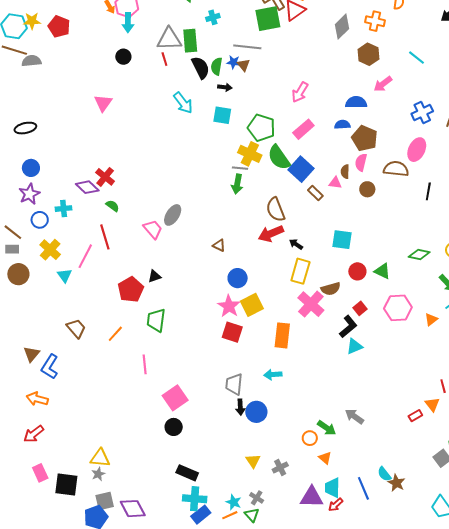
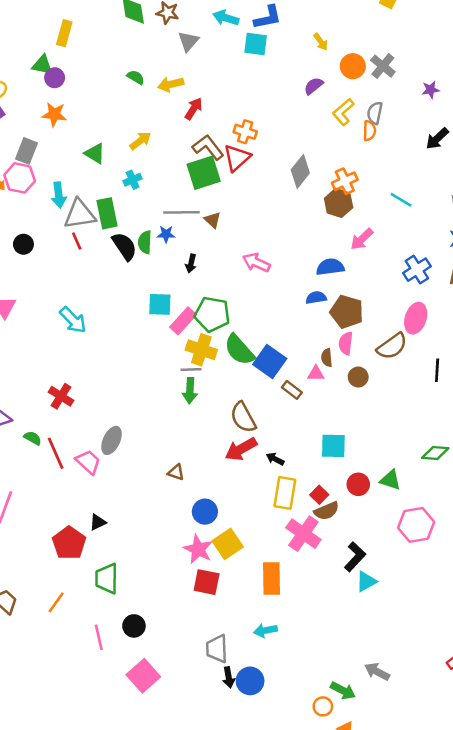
orange cross: (375, 21) -> (345, 181), moved, turned -30
cyan arrow: (128, 23) -> (59, 195), moved
brown triangle: (244, 65) -> (213, 220), moved
black arrow: (225, 87) -> (191, 263), moved, turned 104
pink arrow: (300, 92) -> (256, 262), turned 90
cyan arrow: (183, 103) -> (73, 320), moved
pink rectangle: (303, 129) -> (183, 321), moved
brown semicircle: (396, 169) -> (392, 346), turned 145
red cross: (105, 177) -> (61, 396), moved
red line: (105, 237) -> (56, 453), moved
red square: (360, 308) -> (319, 495), moved
black circle: (174, 427) -> (134, 626), moved

